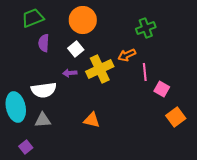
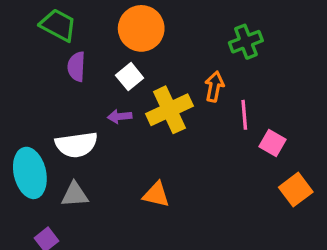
green trapezoid: (33, 18) -> (58, 25), turned 50
orange arrow: (127, 55) -> (214, 87), turned 126

